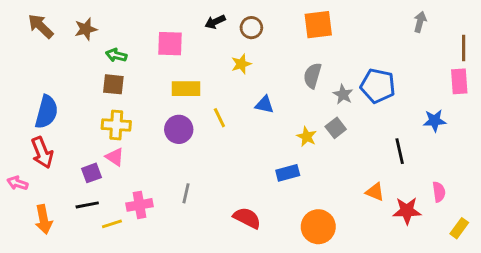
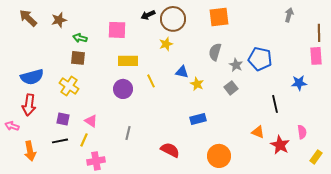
brown circle: (251, 28) -> (173, 19), size x1.6
blue semicircle: (46, 112) -> (32, 77), turned 60
yellow cross: (116, 125) -> (69, 86), moved, turned 30
yellow star: (307, 137) -> (197, 84), moved
red arrow: (42, 153) -> (29, 105), turned 30
pink triangle: (115, 157) -> (91, 121), moved
purple square: (92, 173) -> (63, 119), turned 32
pink cross: (139, 205) -> (96, 161), moved
red star: (407, 211) -> (280, 145), turned 30
yellow line: (112, 224) -> (84, 140), moved, turned -48

